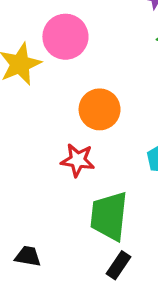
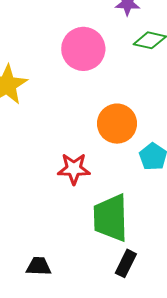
pink circle: (65, 37) -> (83, 49), moved
orange circle: (100, 109) -> (117, 124), moved

